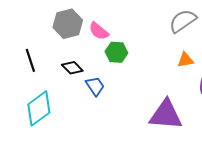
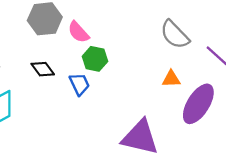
gray semicircle: (183, 21) -> (175, 35), turned -108
blue trapezoid: (95, 86) -> (79, 84), moved

